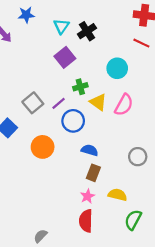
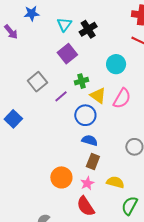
gray square: (33, 103) -> (37, 82), moved
blue circle: (73, 121) -> (85, 115), moved
orange circle: (43, 147) -> (61, 177), moved
red semicircle: (86, 221) -> (86, 206), turned -35

